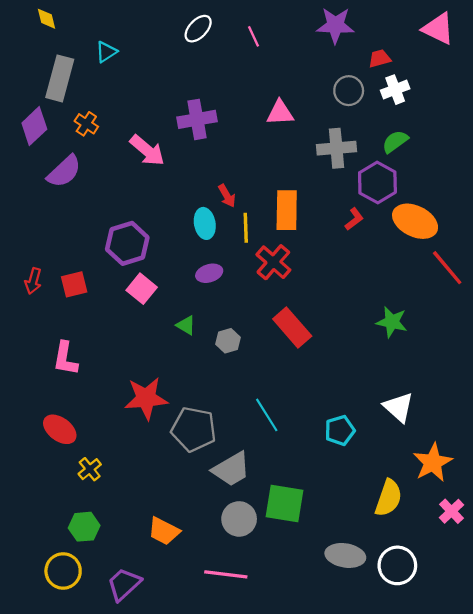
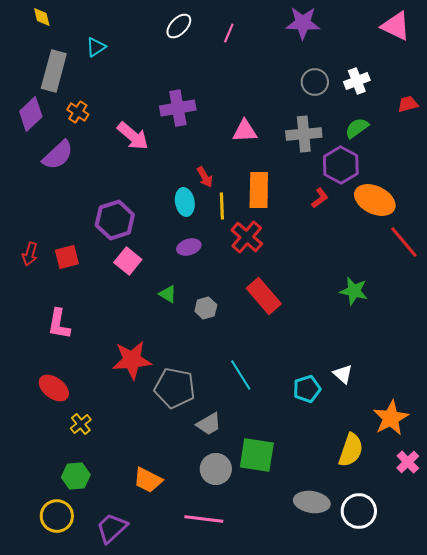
pink line: (253, 36) -> (229, 33), turned 48
red trapezoid: (380, 59) -> (408, 104), moved
pink triangle: (280, 113) -> (245, 131), moved
white triangle: (398, 407) -> (343, 374), moved, size x0.7
gray trapezoid: (231, 469) -> (209, 424), size x0.7

